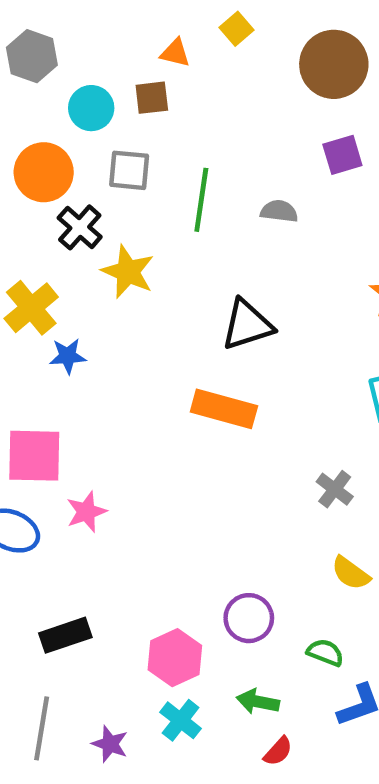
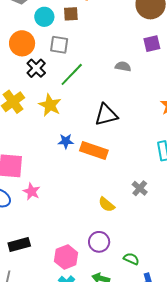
green line: (201, 200) -> (72, 74), moved, turned 32
yellow star: (128, 272) -> (50, 105), moved
blue star: (68, 356) -> (66, 141), moved
pink star: (86, 512) -> (32, 192), turned -30
yellow semicircle: (351, 573) -> (107, 204), moved

